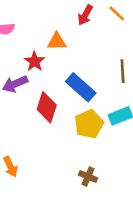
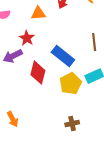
orange triangle: (57, 42) -> (38, 13), moved
brown cross: (88, 176) -> (72, 124), turned -32

